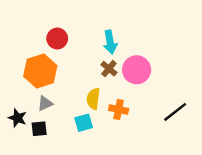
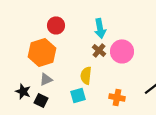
orange cross: (119, 110) -> (117, 97), moved
black square: (39, 129) -> (41, 100), turned 32

